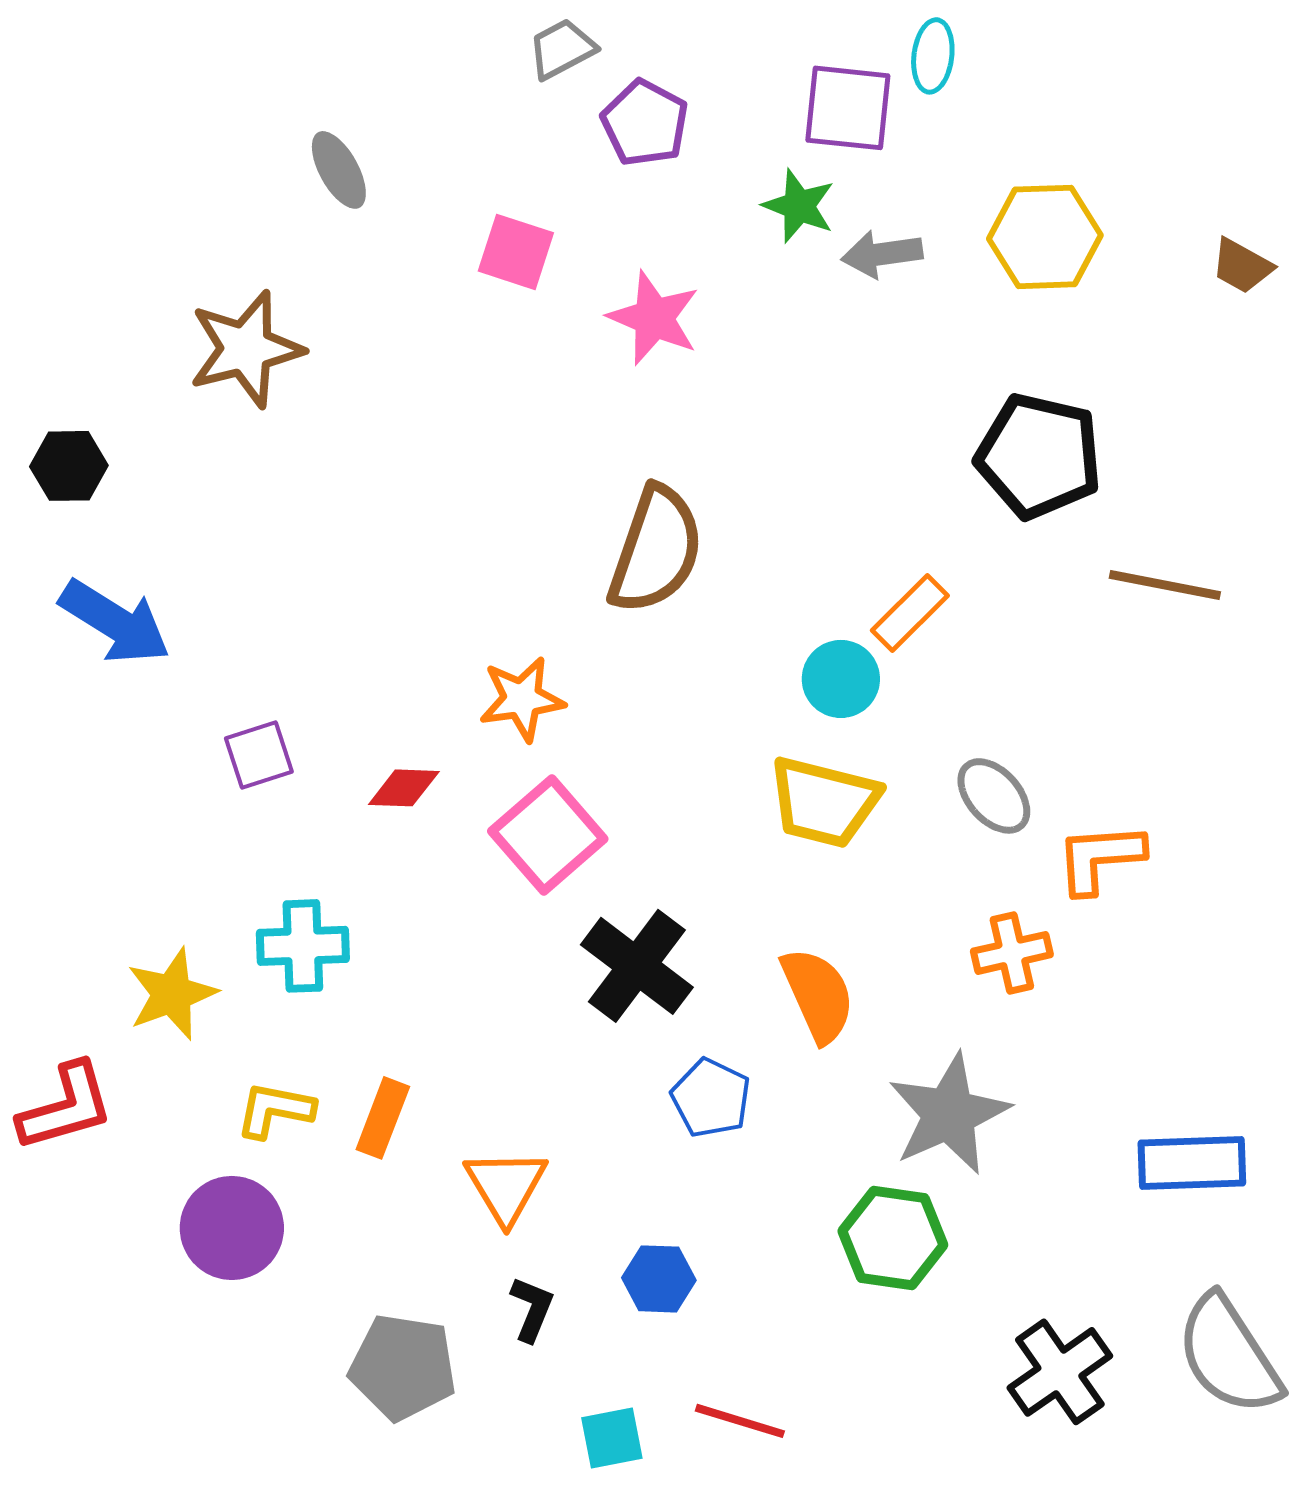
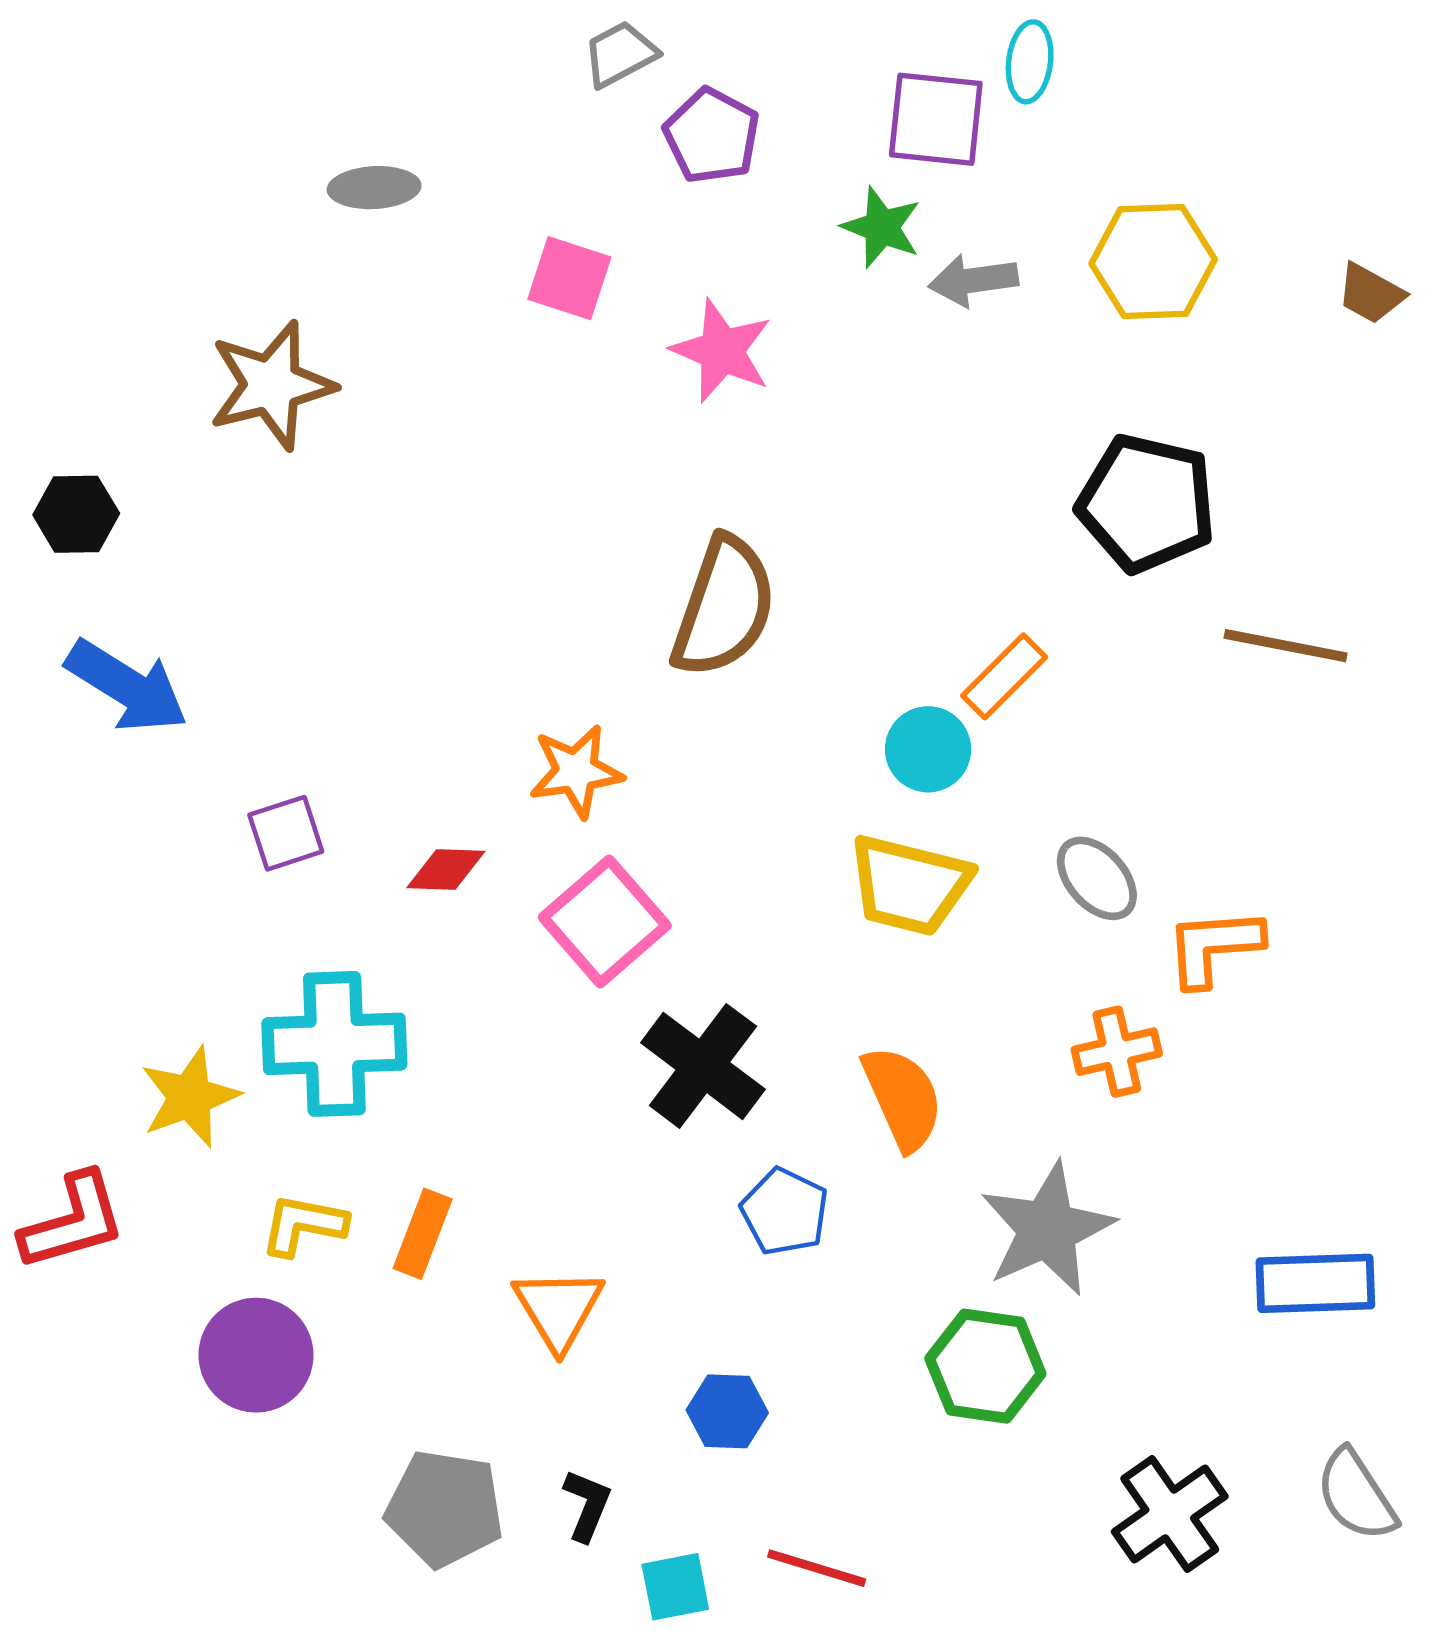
gray ellipse: (339, 170) -> (374, 188), turned -64
cyan cross: (303, 946) -> (334, 1044), size x1.4
black L-shape: (532, 1309) -> (587, 1505), moved
gray semicircle: (1229, 1355) -> (1356, 1495), size x0.7

